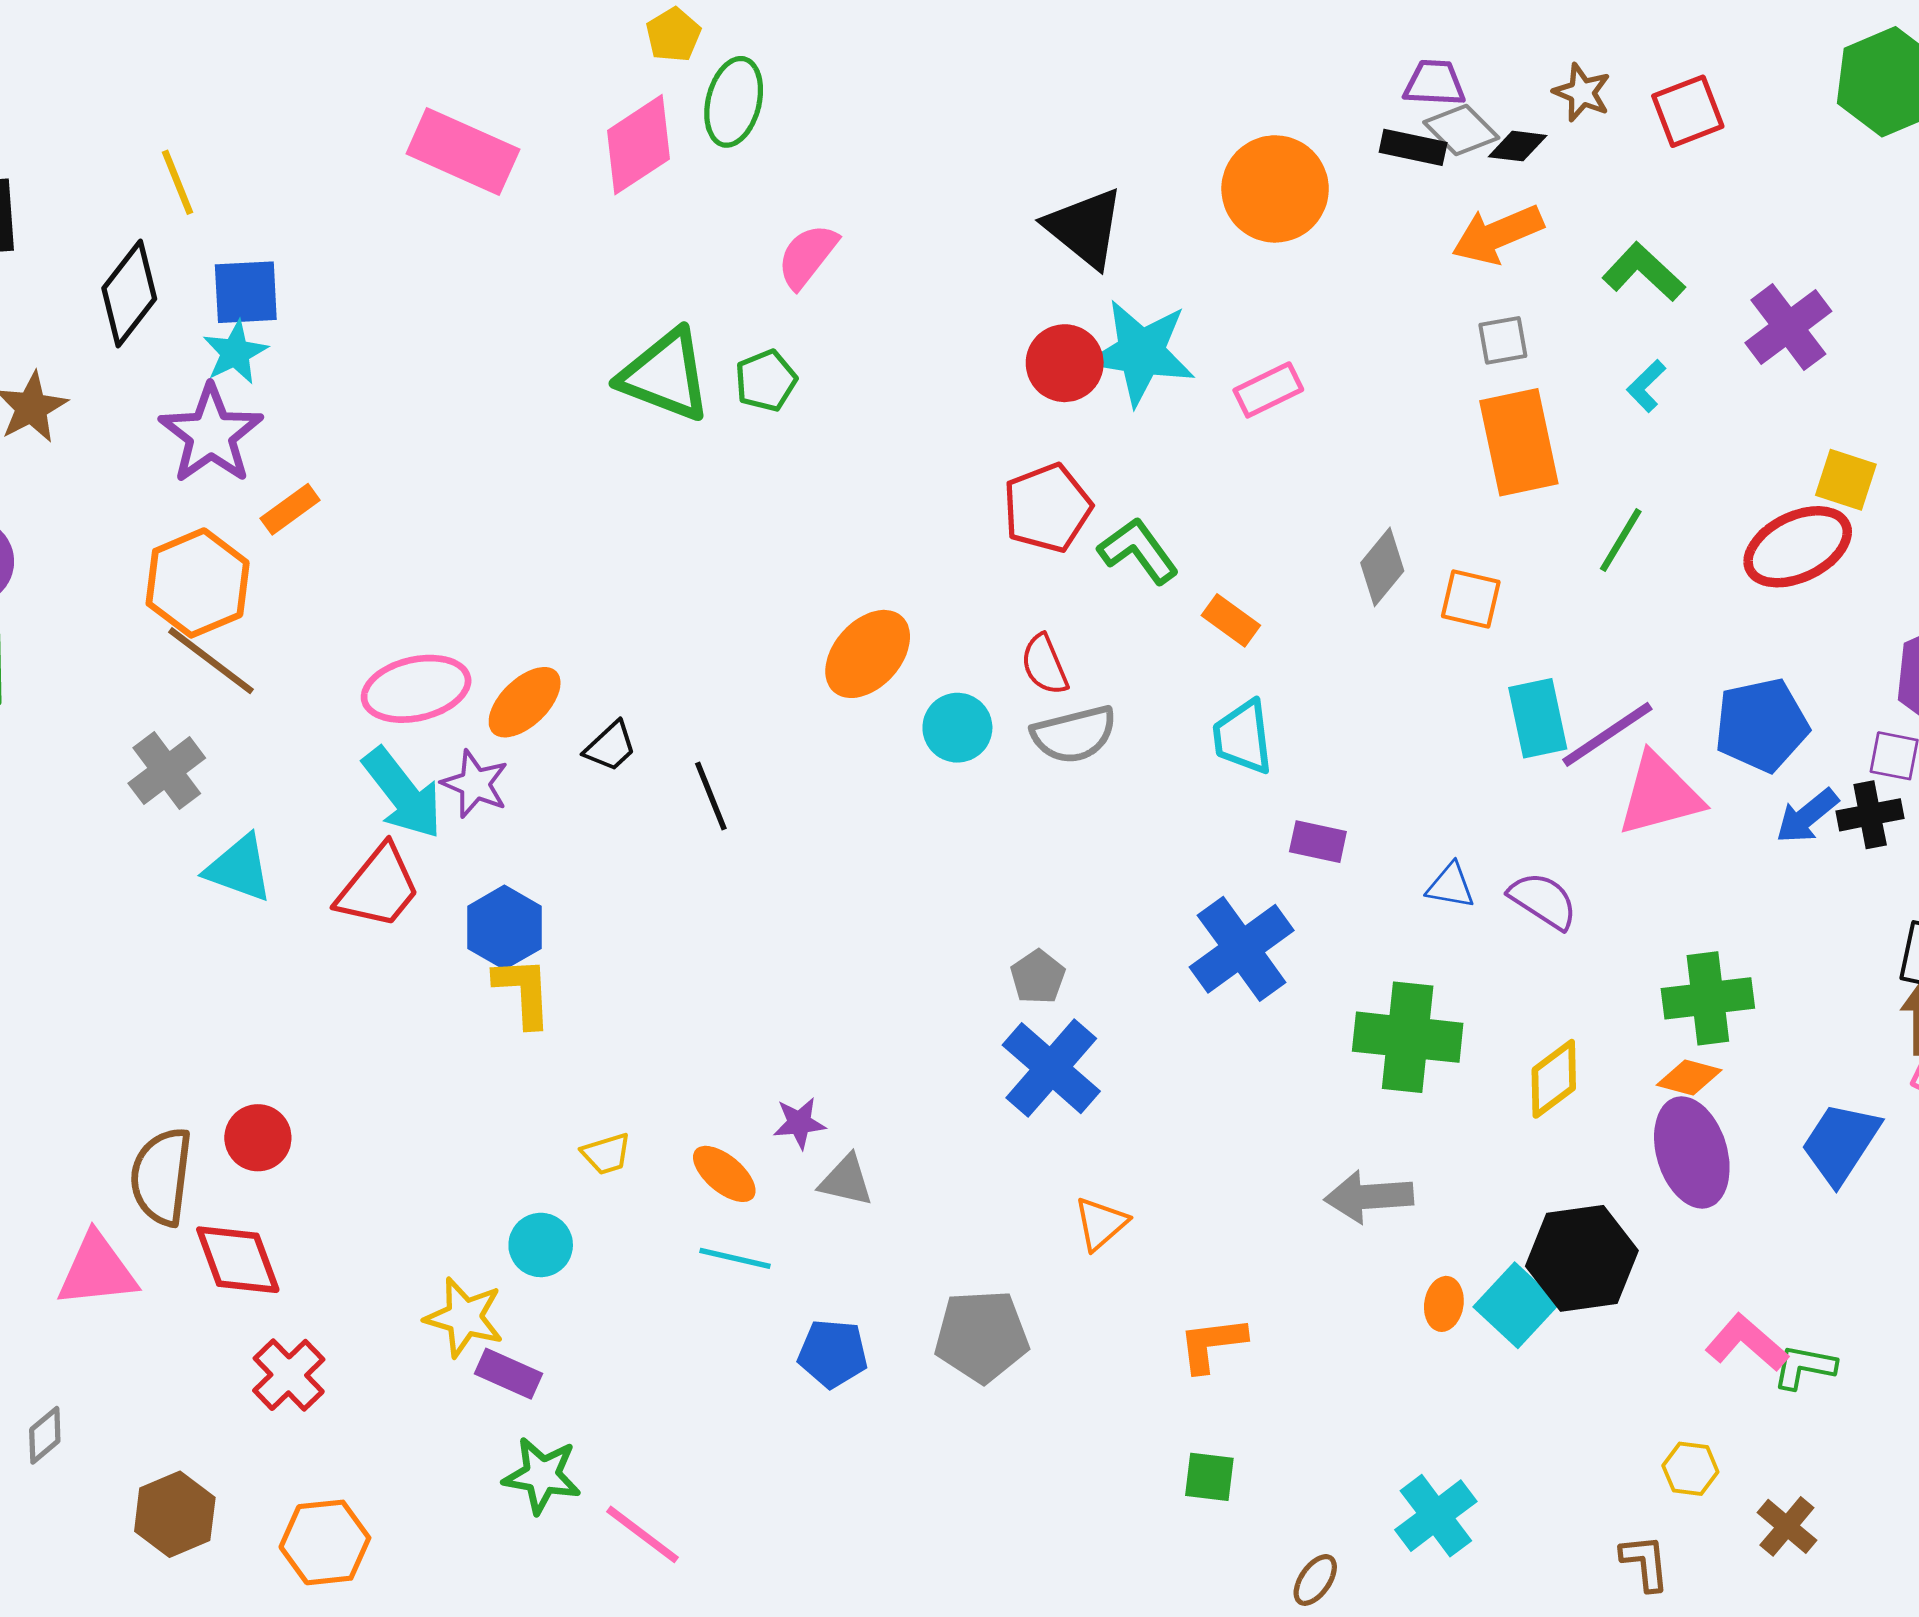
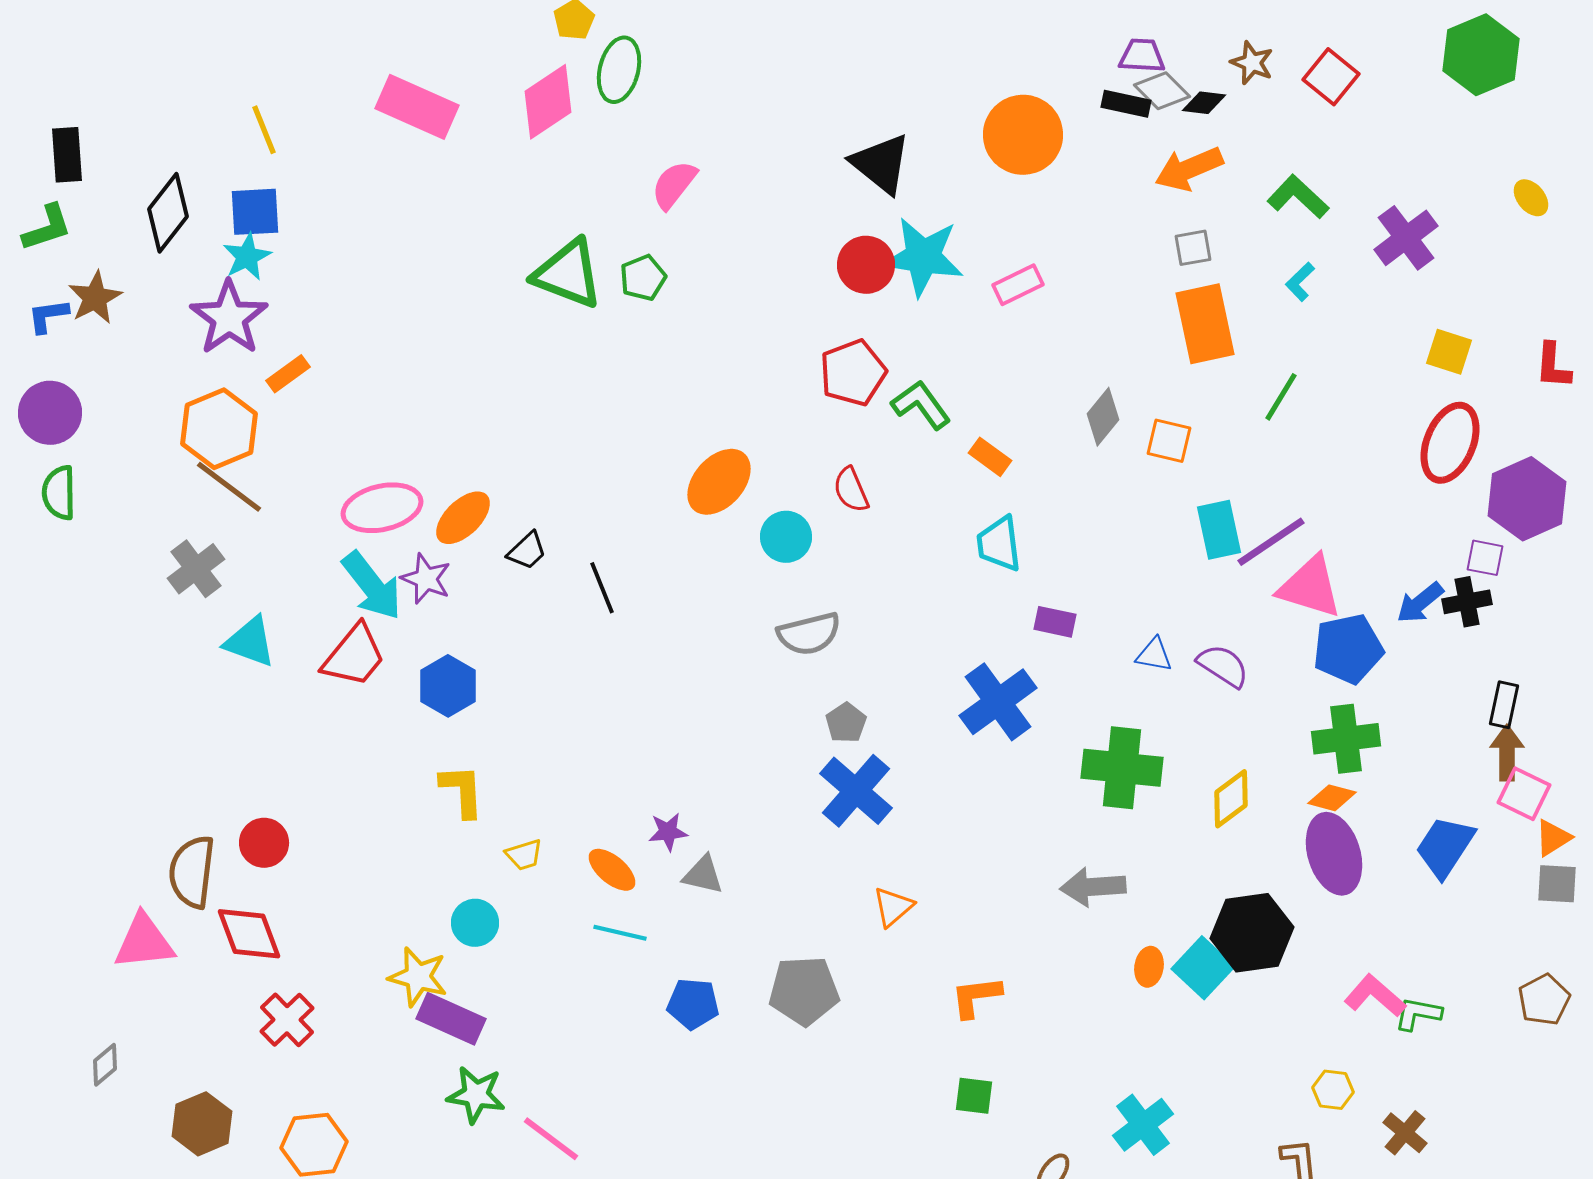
red square: (1688, 111) -> (1331, 77), turned -30
yellow line: (177, 182) -> (264, 130), moved
red ellipse: (1798, 547) -> (1450, 443), moved, turned -42
blue pentagon: (1761, 725) -> (1348, 649), moved
gray semicircle: (1074, 734) -> (809, 634), moved
pink triangle: (1660, 795) -> (1310, 587), turned 32
yellow L-shape: (523, 992) -> (462, 791), moved
purple rectangle: (509, 1374) -> (451, 1019), size x1.4

